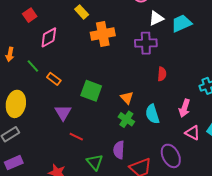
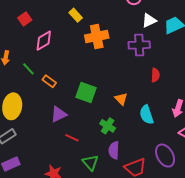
purple triangle: (63, 113) -> (59, 114), turned 36
green cross: (126, 119) -> (108, 126), moved

